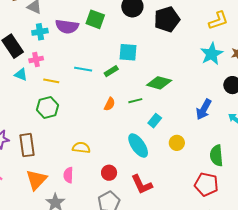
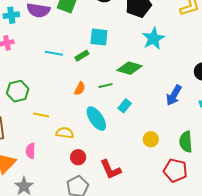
cyan star: (212, 54) -> (153, 38), moved
yellow line: (51, 81) -> (41, 115), moved
yellow circle: (177, 143) -> (151, 139), moved
cyan ellipse: (138, 146) -> (96, 119), moved
yellow semicircle: (81, 148) -> (65, 133), moved
pink semicircle: (68, 175) -> (31, 151), moved

